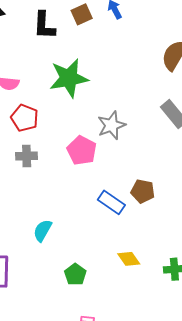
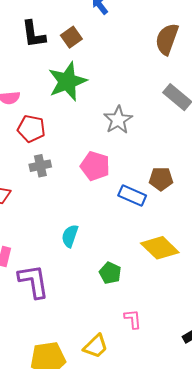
brown square: (82, 14) -> (71, 37), moved
pink pentagon: (82, 151) -> (95, 166), moved
yellow diamond: (129, 259) -> (160, 248), size x1.6

